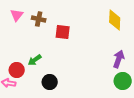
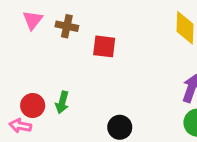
green arrow: (35, 60) -> (62, 102), moved, turned -40
black circle: (50, 82) -> (120, 127), moved

